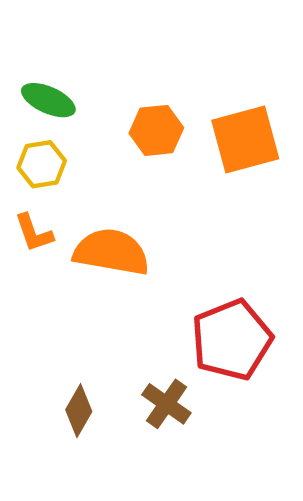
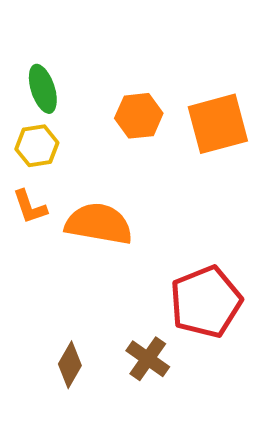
green ellipse: (48, 100) -> (43, 89), turned 48

